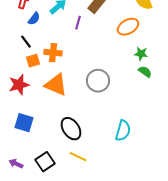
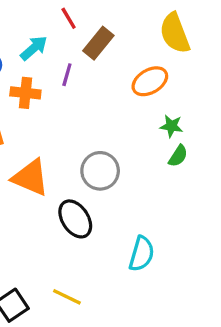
orange cross: (53, 53) -> (25, 93), moved
green semicircle: (145, 72) -> (178, 156), turned 88
black ellipse: (71, 129) -> (75, 219), moved

